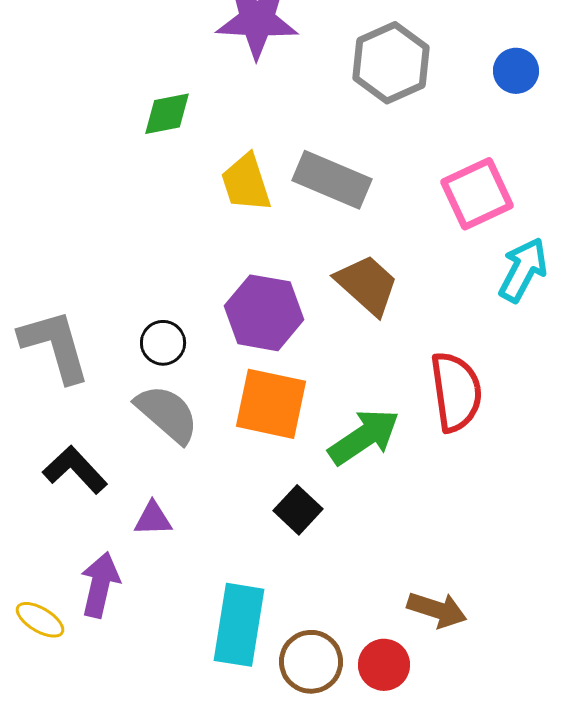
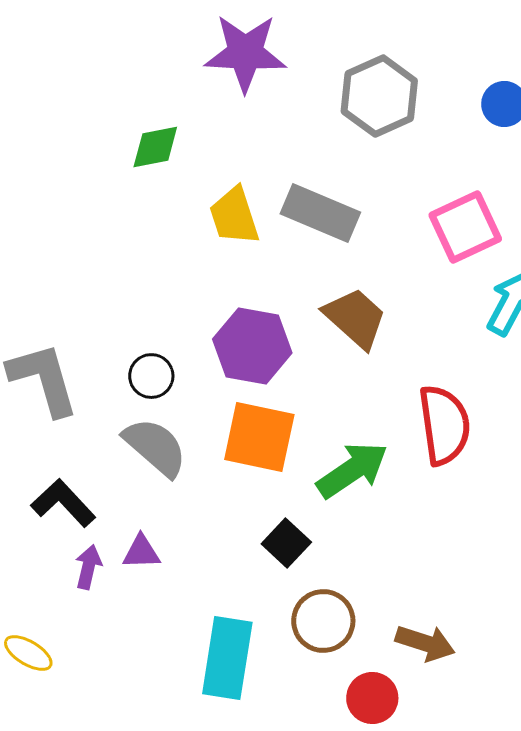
purple arrow: (100, 585) -> (88, 567), moved, size x0.7
brown circle: (311, 662) -> (323, 621), moved

